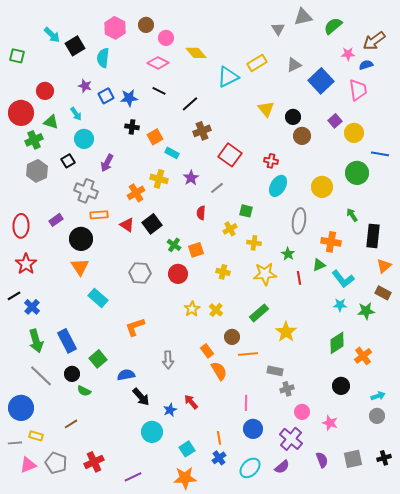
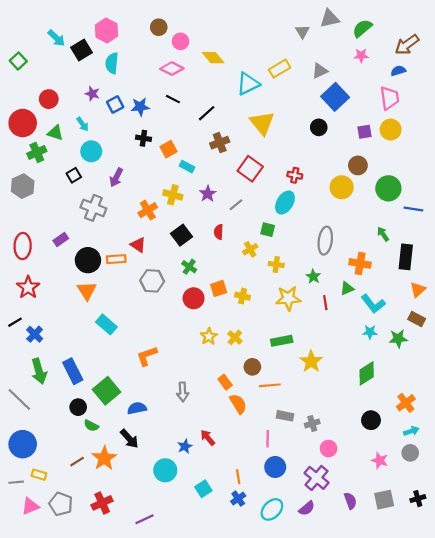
pink hexagon: (115, 28) -> (106, 30), moved
pink star: (348, 54) -> (361, 56), moved
green square: (17, 56) -> (18, 61), turned 35
blue square: (321, 81) -> (335, 97), moved
yellow triangle: (266, 109) -> (262, 123), moved, size x1.4
purple square: (335, 121) -> (364, 132), turned 32
yellow circle: (354, 133) -> (391, 130), moved
brown circle: (302, 136) -> (358, 165), moved
blue line: (380, 154) -> (413, 209), moved
gray hexagon: (37, 171) -> (23, 186), moved
cyan ellipse: (278, 186) -> (285, 202), moved
yellow circle: (322, 187) -> (342, 187), moved
orange rectangle: (99, 215) -> (116, 259), moved
black square: (152, 224) -> (182, 235), moved
orange square: (196, 250) -> (219, 288), moved
gray hexagon: (140, 273) -> (152, 281), moved
green rectangle: (259, 313) -> (282, 341), turned 30
orange cross: (363, 356) -> (406, 403), moved
green square: (98, 359) -> (106, 391), size x1.4
gray rectangle: (275, 371) -> (285, 416), moved
gray line: (41, 376) -> (19, 400), moved
black arrow: (141, 397) -> (129, 439), moved
pink star: (330, 423) -> (380, 460), moved
orange star: (185, 478) -> (104, 458), moved, turned -30

